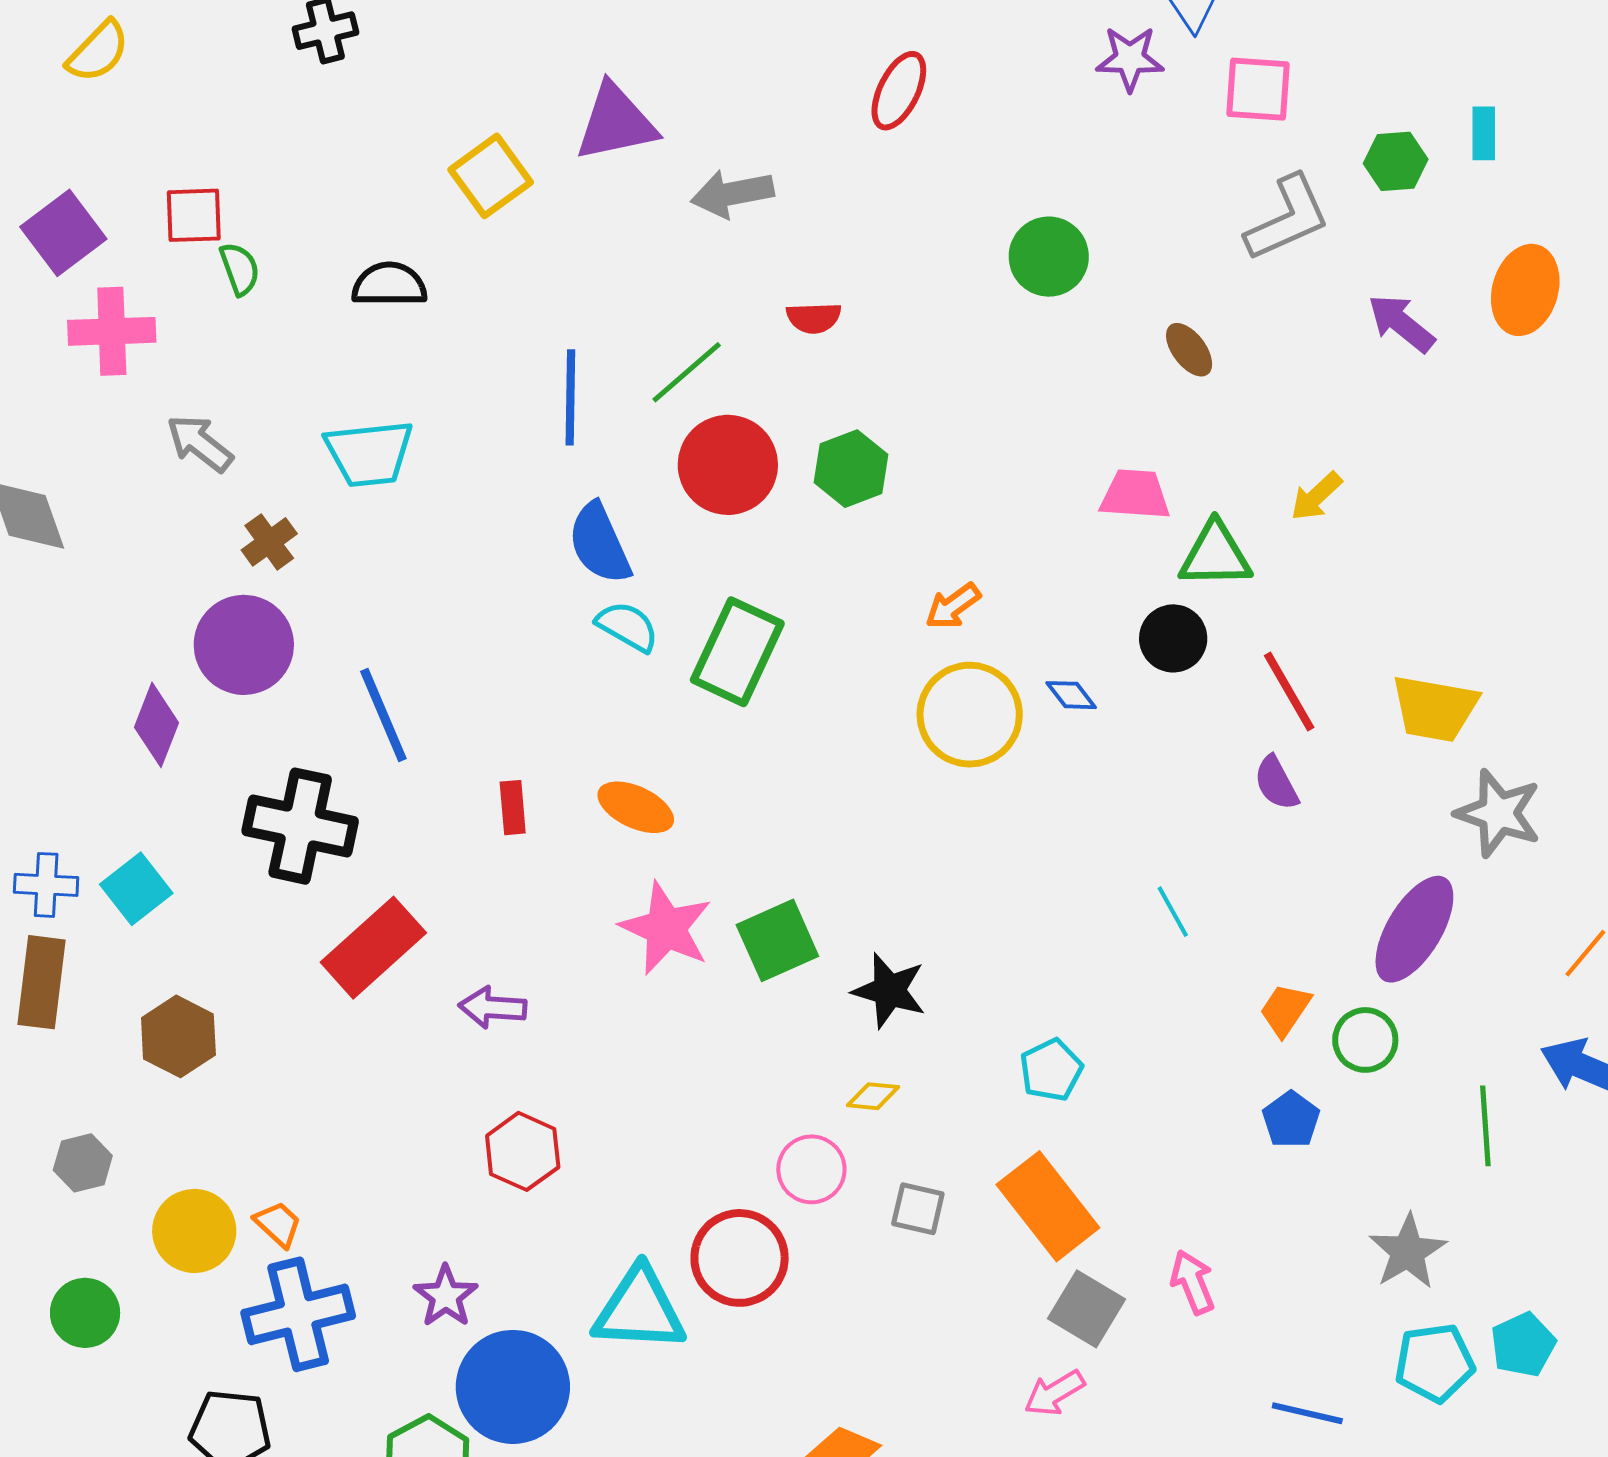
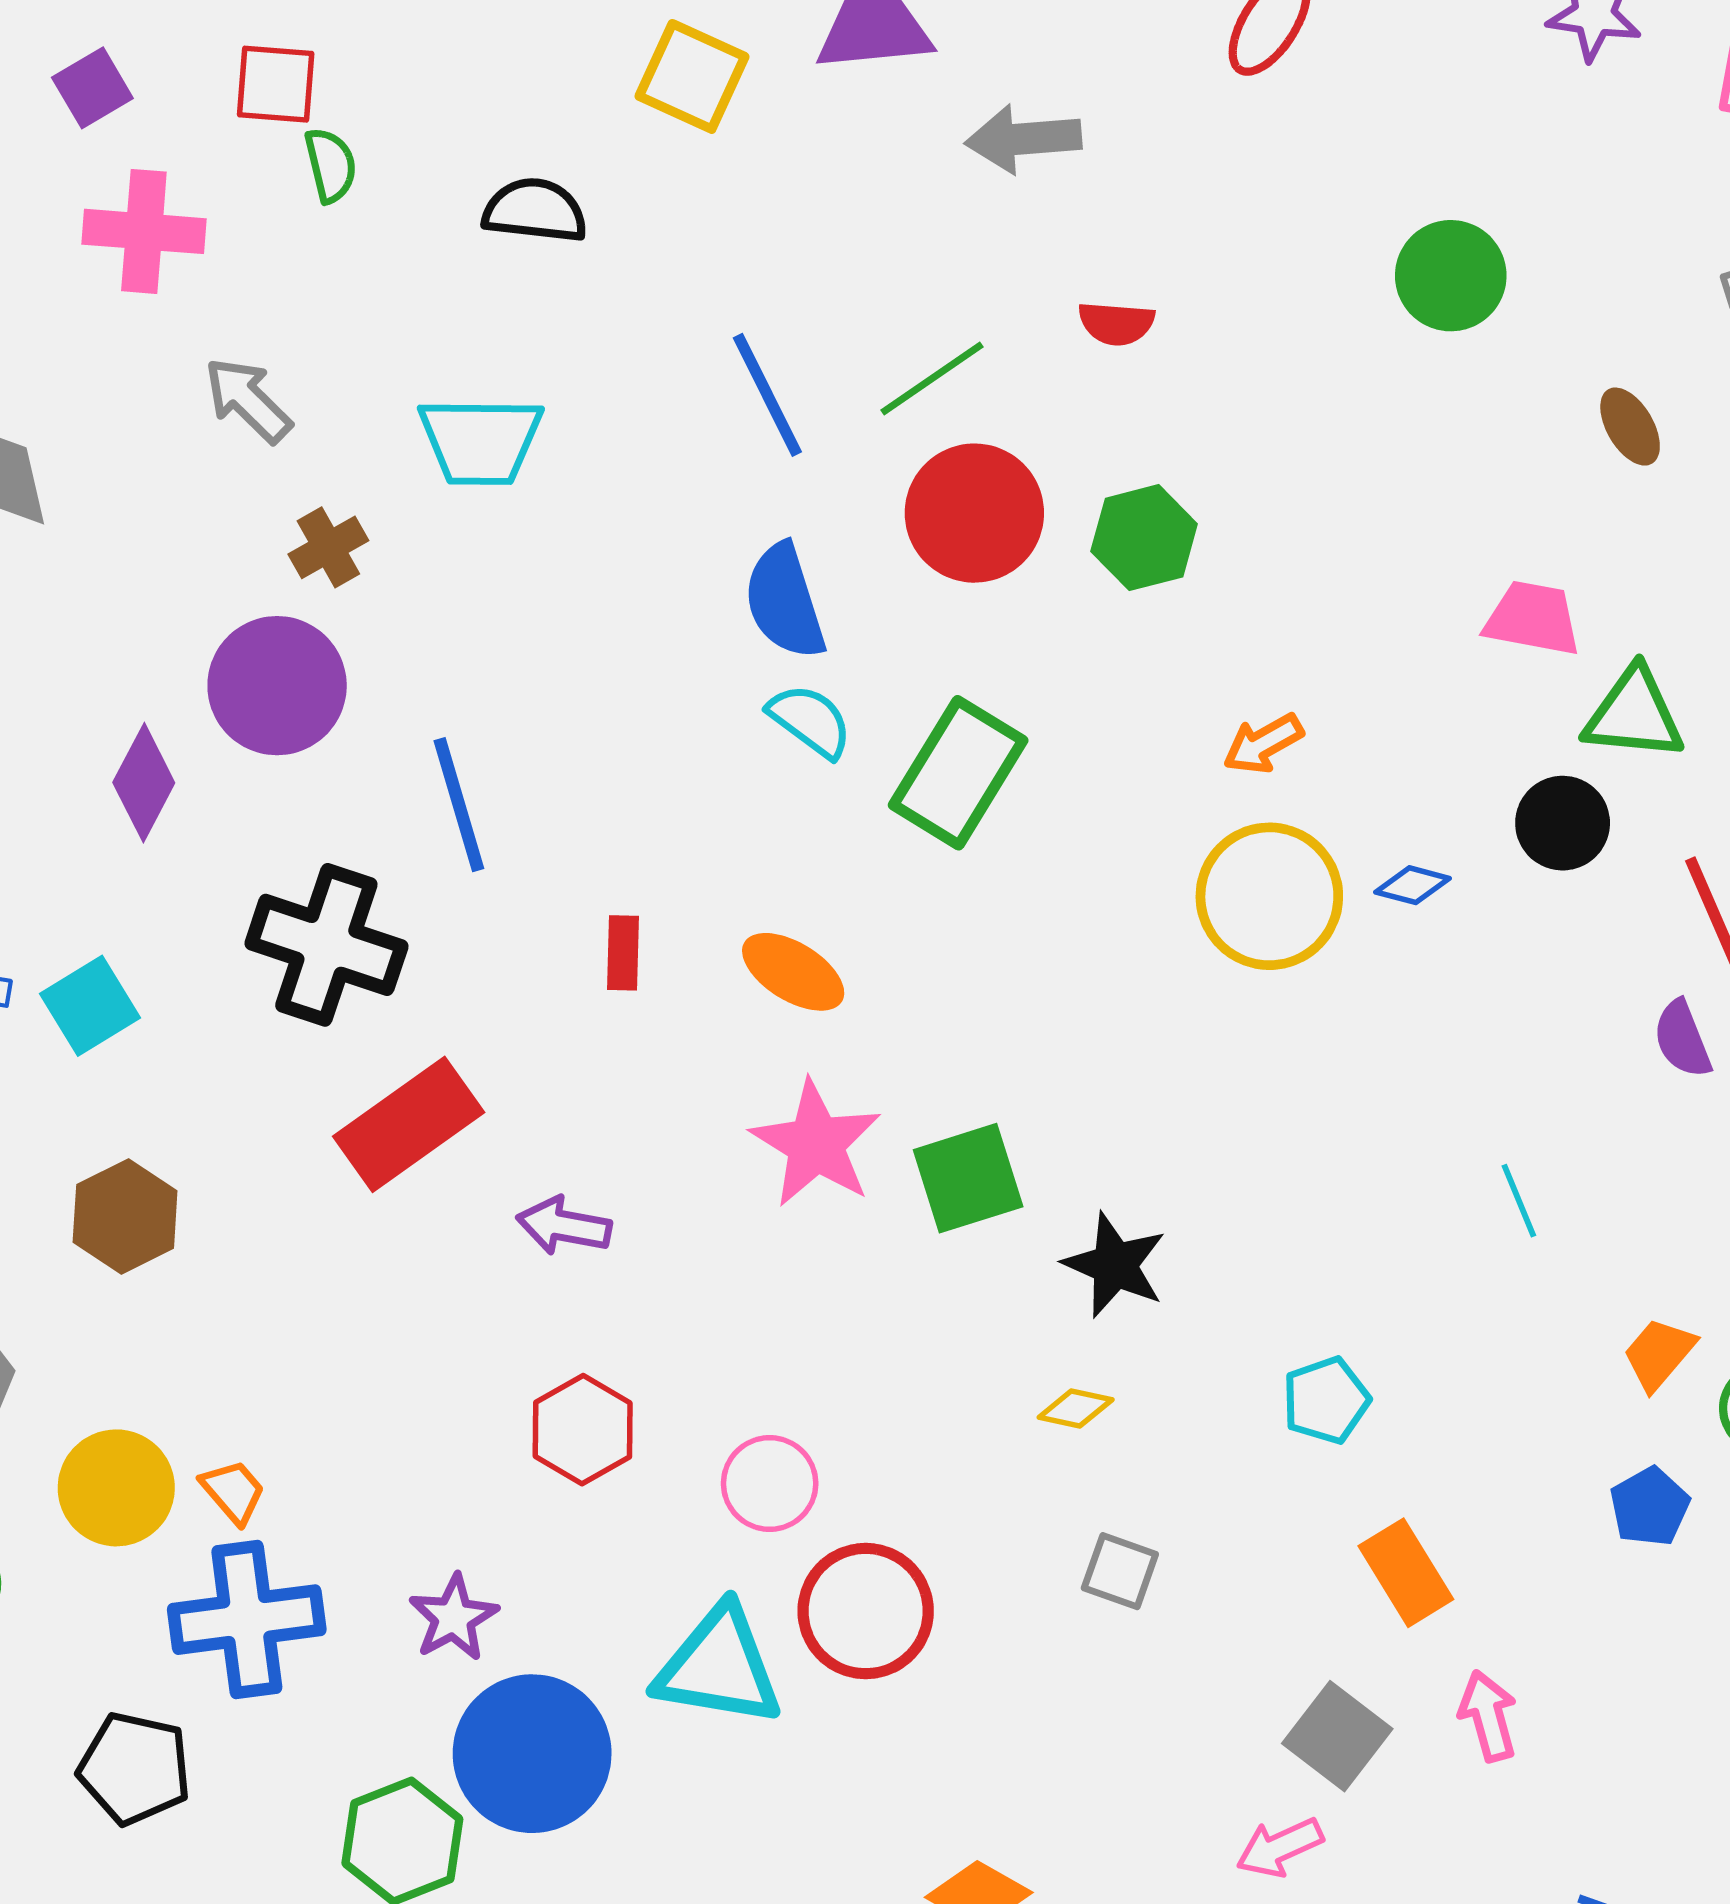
yellow square: (491, 176) -> (692, 76), turned -36
purple square: (63, 233) -> (92, 88), size x0.7
blue line: (570, 397) -> (767, 395), turned -34
blue diamond: (1071, 695) -> (1413, 885), turned -44
pink circle: (811, 1169) -> (770, 1483), moved
orange rectangle: (1048, 1206) -> (1406, 1573), moved, size x0.7

